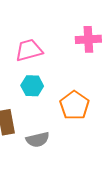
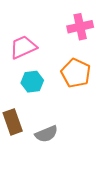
orange pentagon: (74, 105) -> (76, 73), moved

